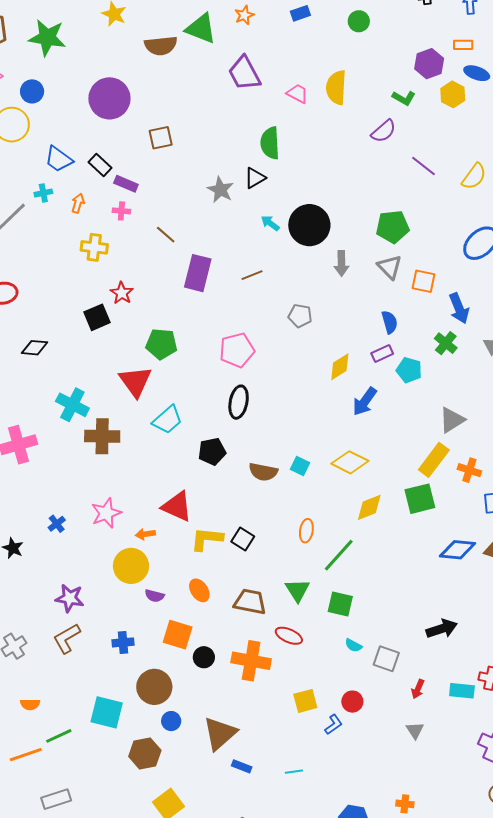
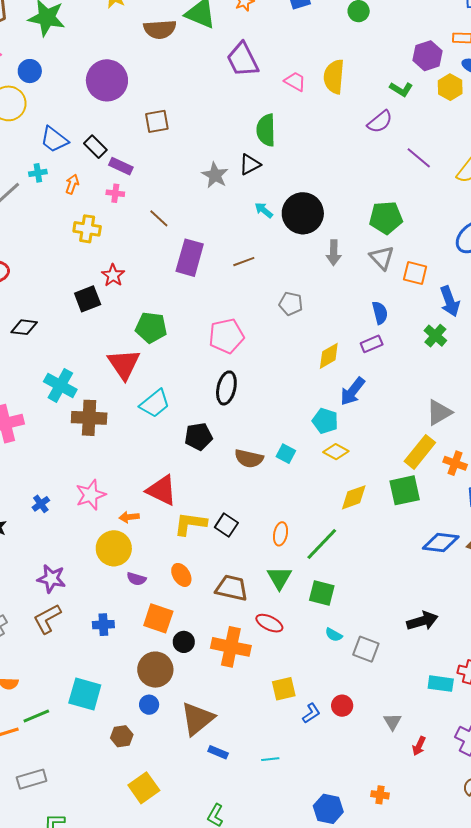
cyan pentagon: (409, 370) -> (325, 421), moved
yellow diamond: (350, 462) -> (336, 452), size x0.7
orange ellipse: (306, 531) -> (281, 534), moved
brown circle: (154, 687) -> (155, 670), moved
red arrow: (418, 689) -> (419, 746), moved
red circle: (352, 702) -> (342, 706), moved
brown hexagon: (145, 753) -> (122, 736), size x0.7

